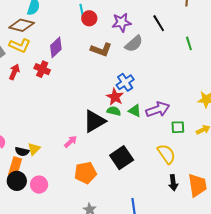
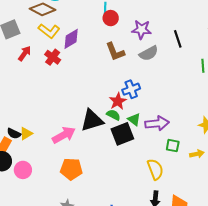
yellow L-shape: (20, 45) -> (49, 31), moved
brown L-shape: (101, 50) -> (115, 52), turned 35
pink arrow: (71, 142) -> (64, 135), size x1.6
black square: (122, 158) -> (122, 134), moved

